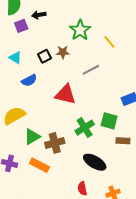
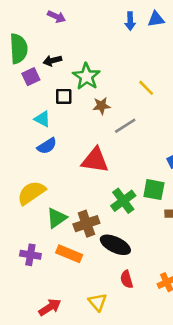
green star: (80, 30) -> (86, 76), moved
brown star: (63, 52) -> (101, 106), moved
black square: (45, 56) -> (64, 96), moved, turned 32
cyan triangle: (15, 58) -> (42, 119), moved
black ellipse: (95, 162) -> (115, 245), moved

